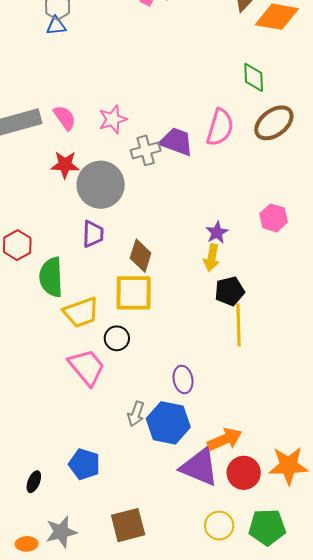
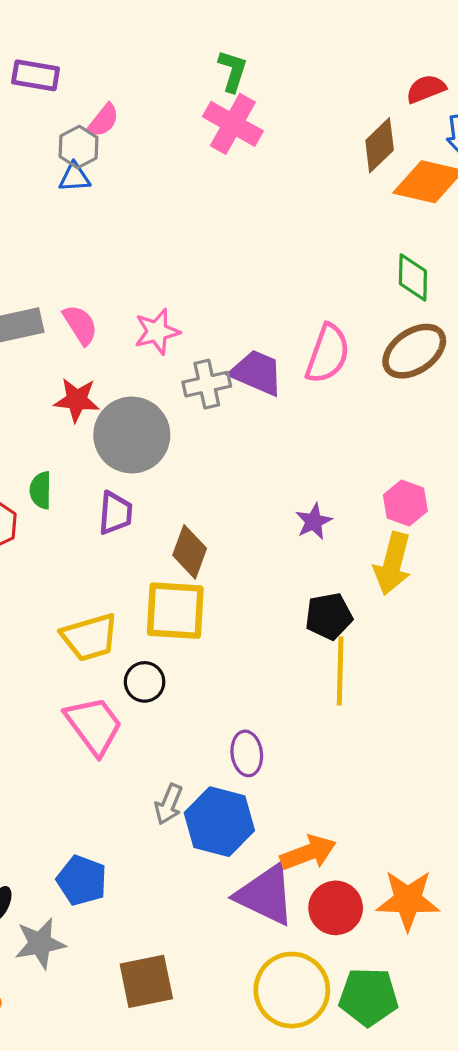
green diamond: (254, 77) -> (413, 277), moved
yellow arrow: (212, 258) -> (393, 564), moved, size x1.4
green semicircle: (51, 277) -> (41, 490), moved, size x0.6
yellow circle: (219, 526) -> (292, 990), size x1.6
gray star: (61, 532) -> (40, 943), moved

